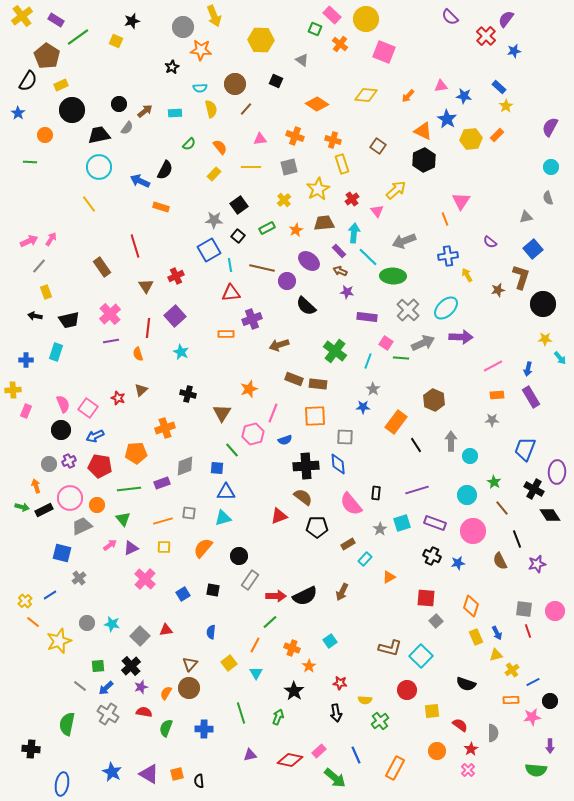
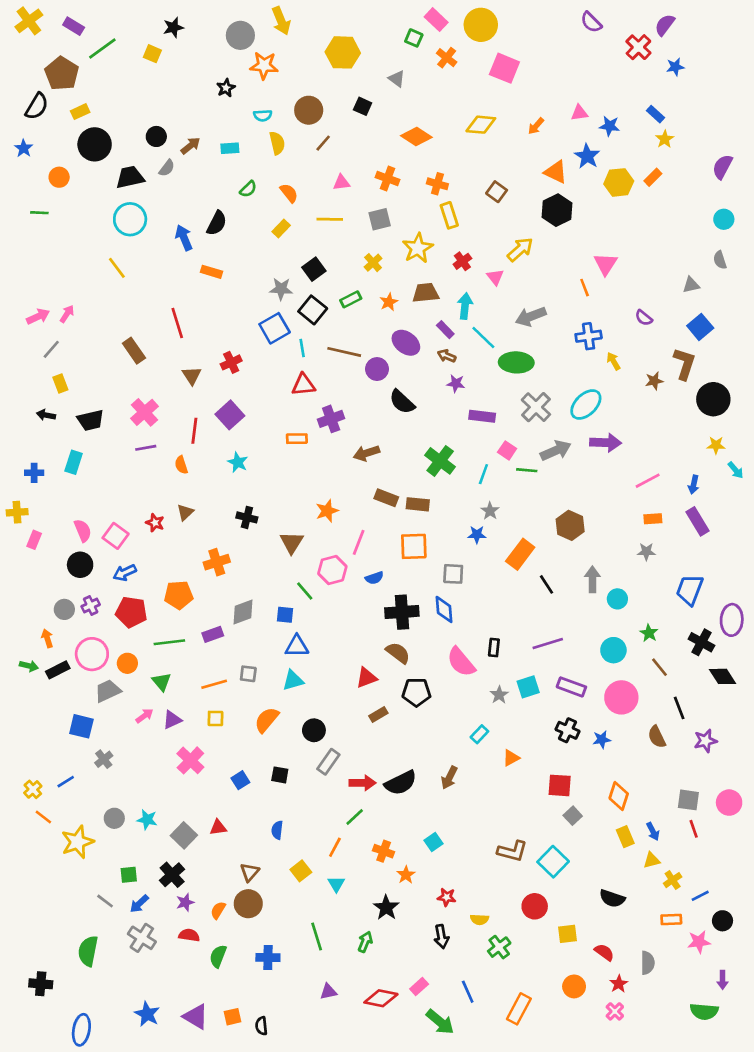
blue arrow: (140, 181) -> (184, 238), turned 42
black square: (238, 236) -> (313, 310), size x1.5
brown rectangle: (348, 544) -> (378, 715), moved

